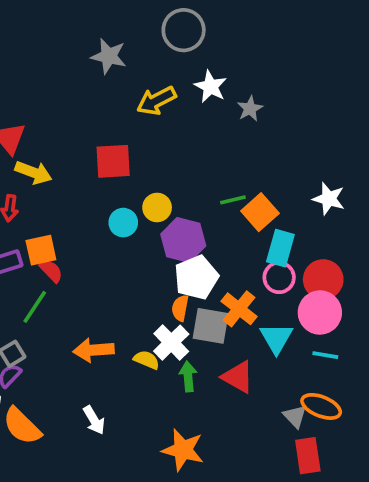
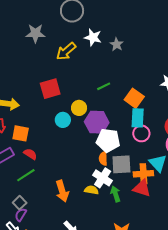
green line: (233, 200) -> (104, 86), moved
cyan rectangle: (280, 248) -> (138, 118), moved
orange square: (41, 250) -> (21, 133), moved, turned 36
white pentagon: (196, 277) -> (108, 140), turned -30
pink circle: (279, 278) -> (141, 133), moved
green line: (35, 307) -> (26, 175), turned 36
orange cross: (239, 309) -> (143, 174), moved, turned -30
orange arrow: (94, 350) -> (62, 191), turned -90

